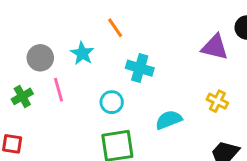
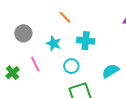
cyan star: (82, 53) -> (54, 44), moved
gray circle: (40, 58) -> (23, 33), moved

